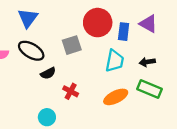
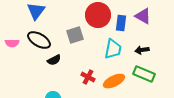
red cross: (71, 91) -> (88, 77), moved

